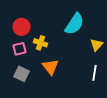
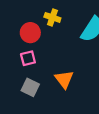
yellow cross: (40, 43) -> (52, 17), moved

